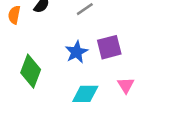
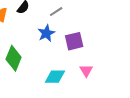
blue star: (77, 52) -> (46, 33), moved

